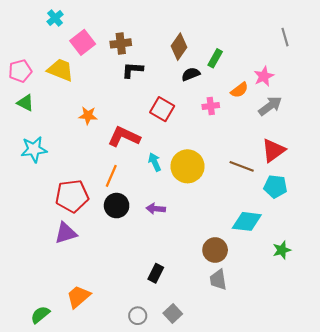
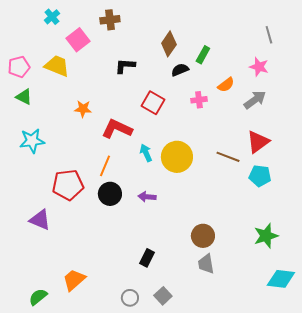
brown cross: (121, 43) -> (110, 20), moved
pink star: (264, 76) -> (259, 67), moved, turned -30
cyan diamond: (247, 221) -> (281, 279), moved
purple triangle: (66, 233) -> (40, 220), moved, turned 40
green star: (282, 250) -> (266, 236), size x1.4

